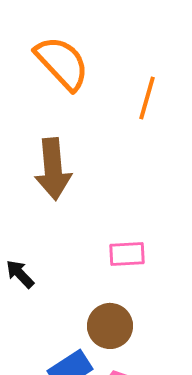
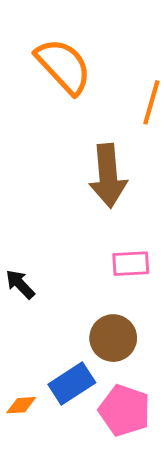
brown arrow: (53, 169) -> (108, 176), moved

